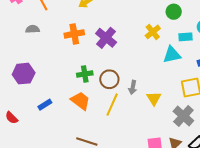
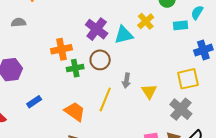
orange cross: (74, 34) -> (61, 49), moved
cyan triangle: (172, 55) -> (124, 35), moved
brown circle: (109, 79) -> (100, 60), moved
orange trapezoid: (80, 101) -> (75, 111), moved

